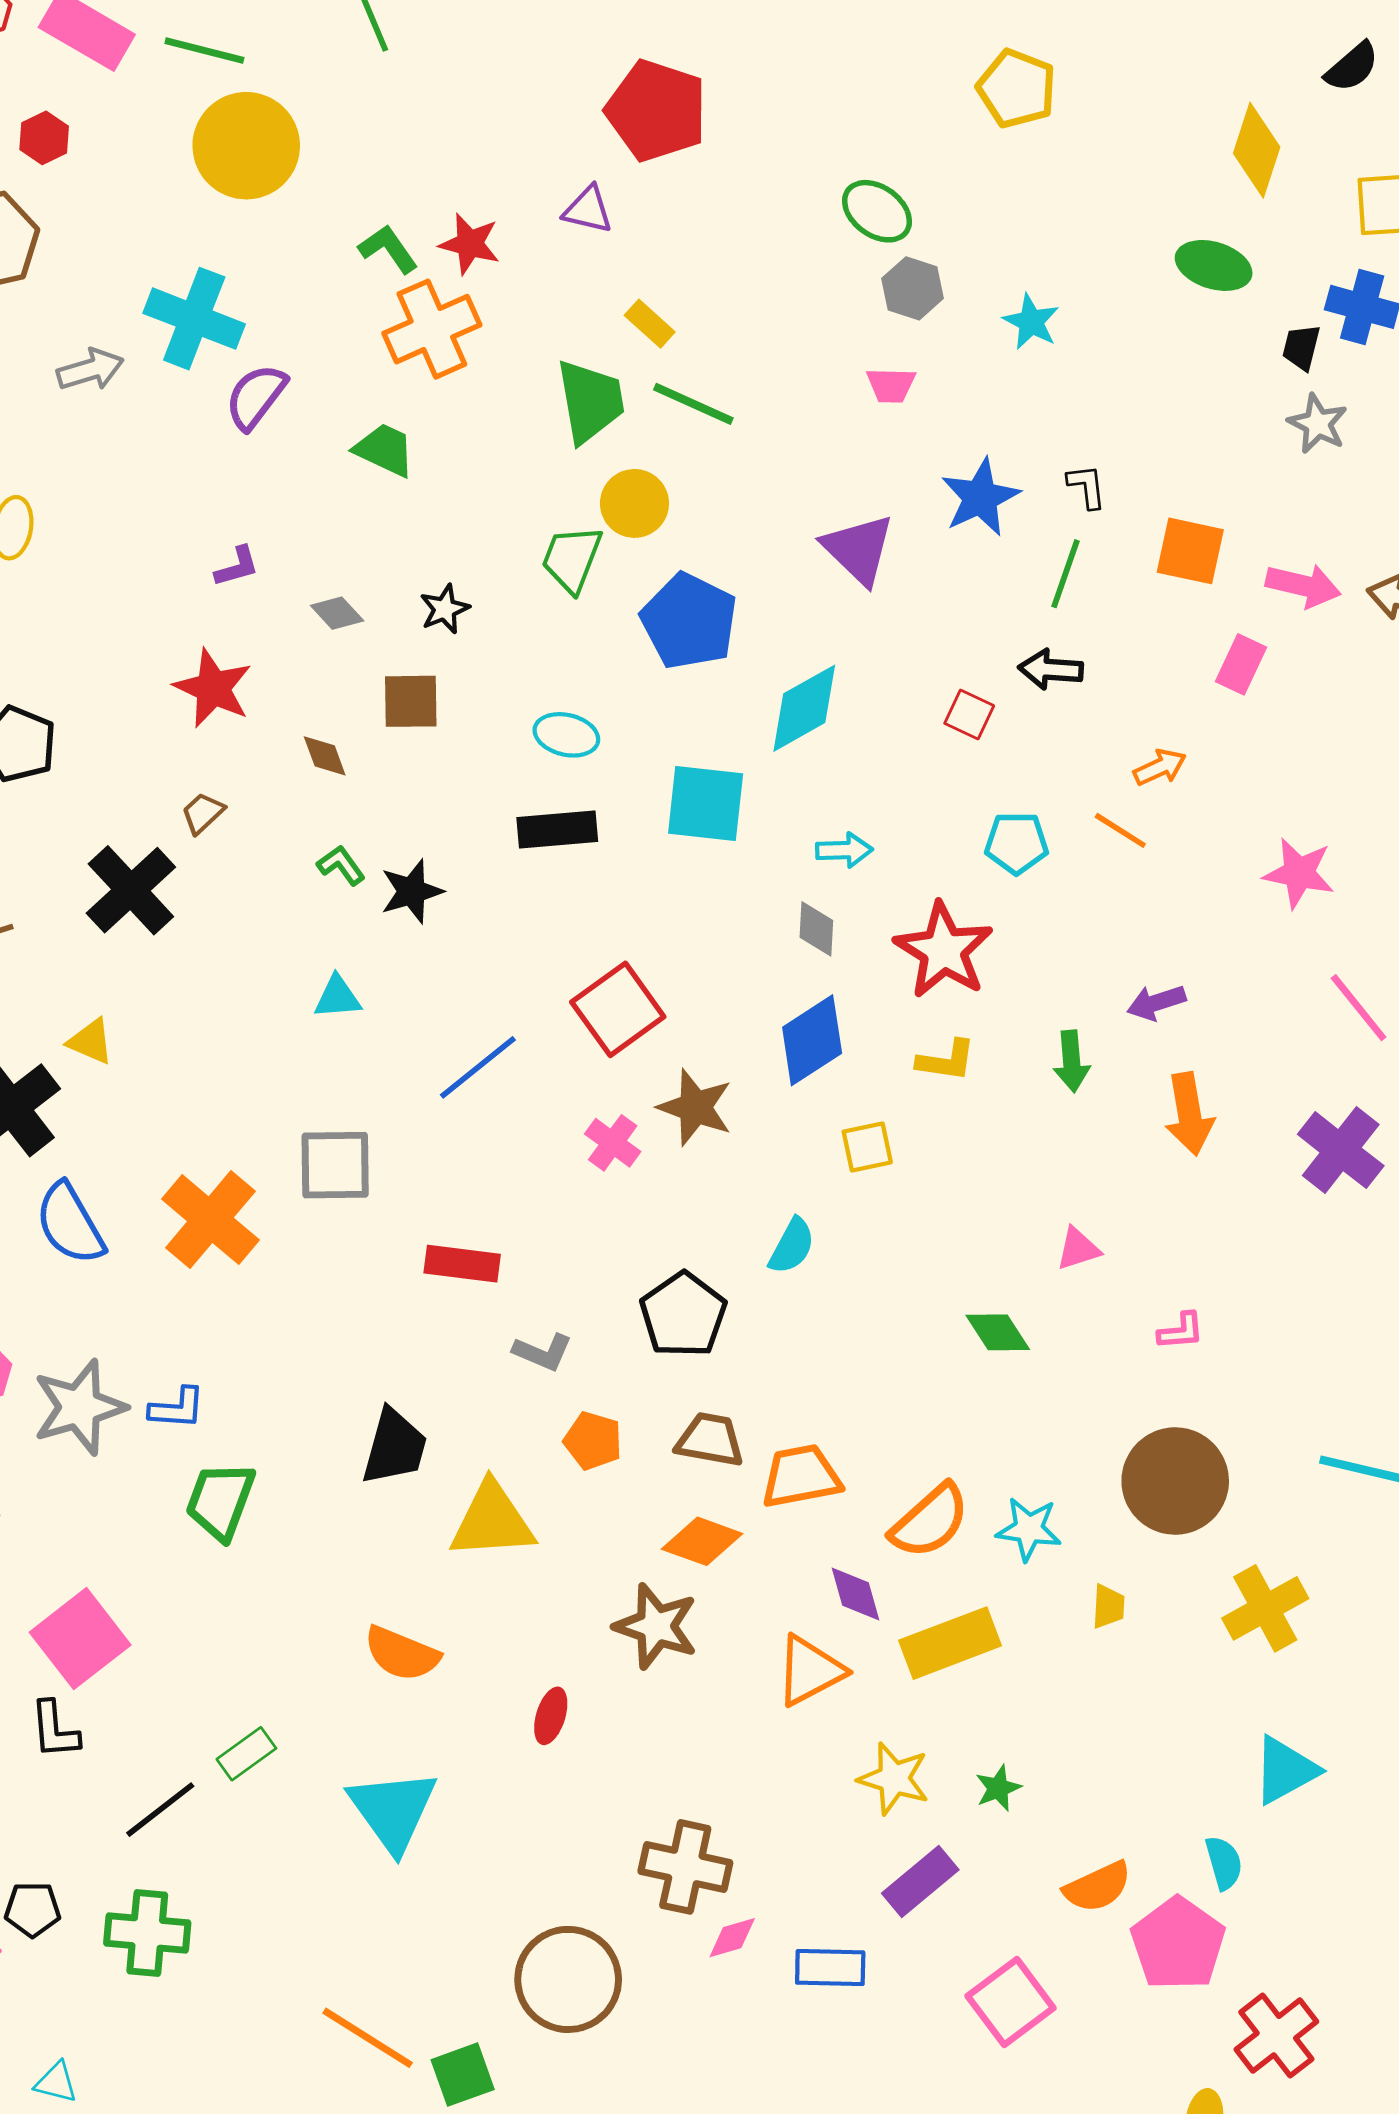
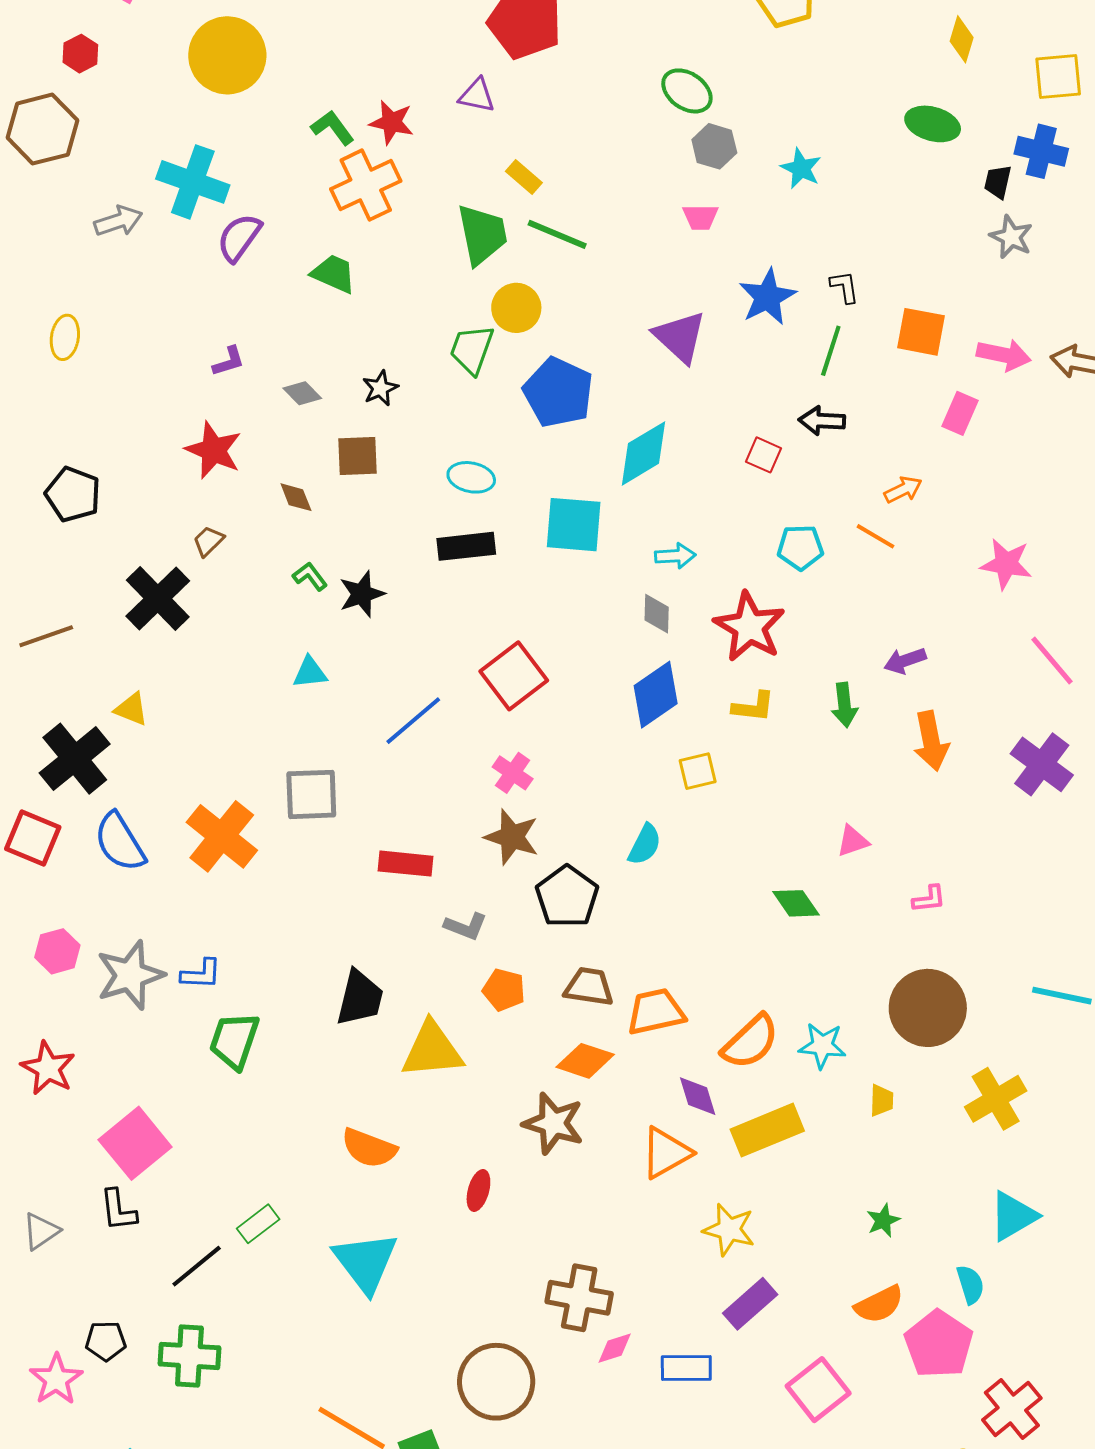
yellow diamond: (1257, 150) -> (962, 39), size x0.7
brown star: (695, 1107) -> (512, 837), moved
green star: (998, 1788) -> (883, 1220), moved

